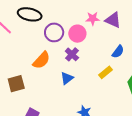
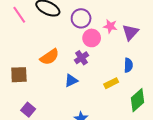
purple triangle: (113, 20) -> (130, 32), turned 36
purple circle: (54, 32) -> (81, 18), moved
blue semicircle: (118, 52) -> (128, 65), turned -48

